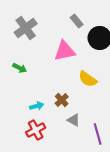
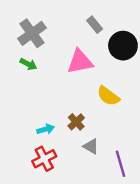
green arrow: (20, 68) -> (28, 64), moved

